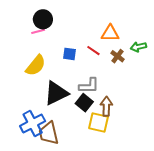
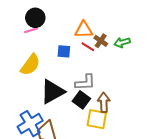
orange triangle: (110, 33) -> (84, 30), moved
green arrow: (138, 47) -> (122, 42), moved
brown cross: (118, 56) -> (101, 41), moved

